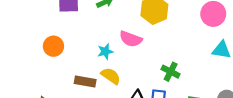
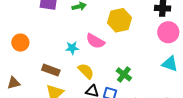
orange circle: (53, 46) -> (20, 43), moved
yellow semicircle: (111, 76) -> (86, 71), moved

